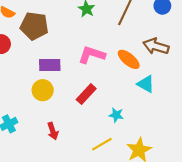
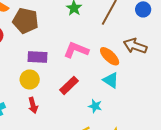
cyan triangle: (146, 84) -> (111, 80), moved
red arrow: (53, 131) -> (33, 105), moved

